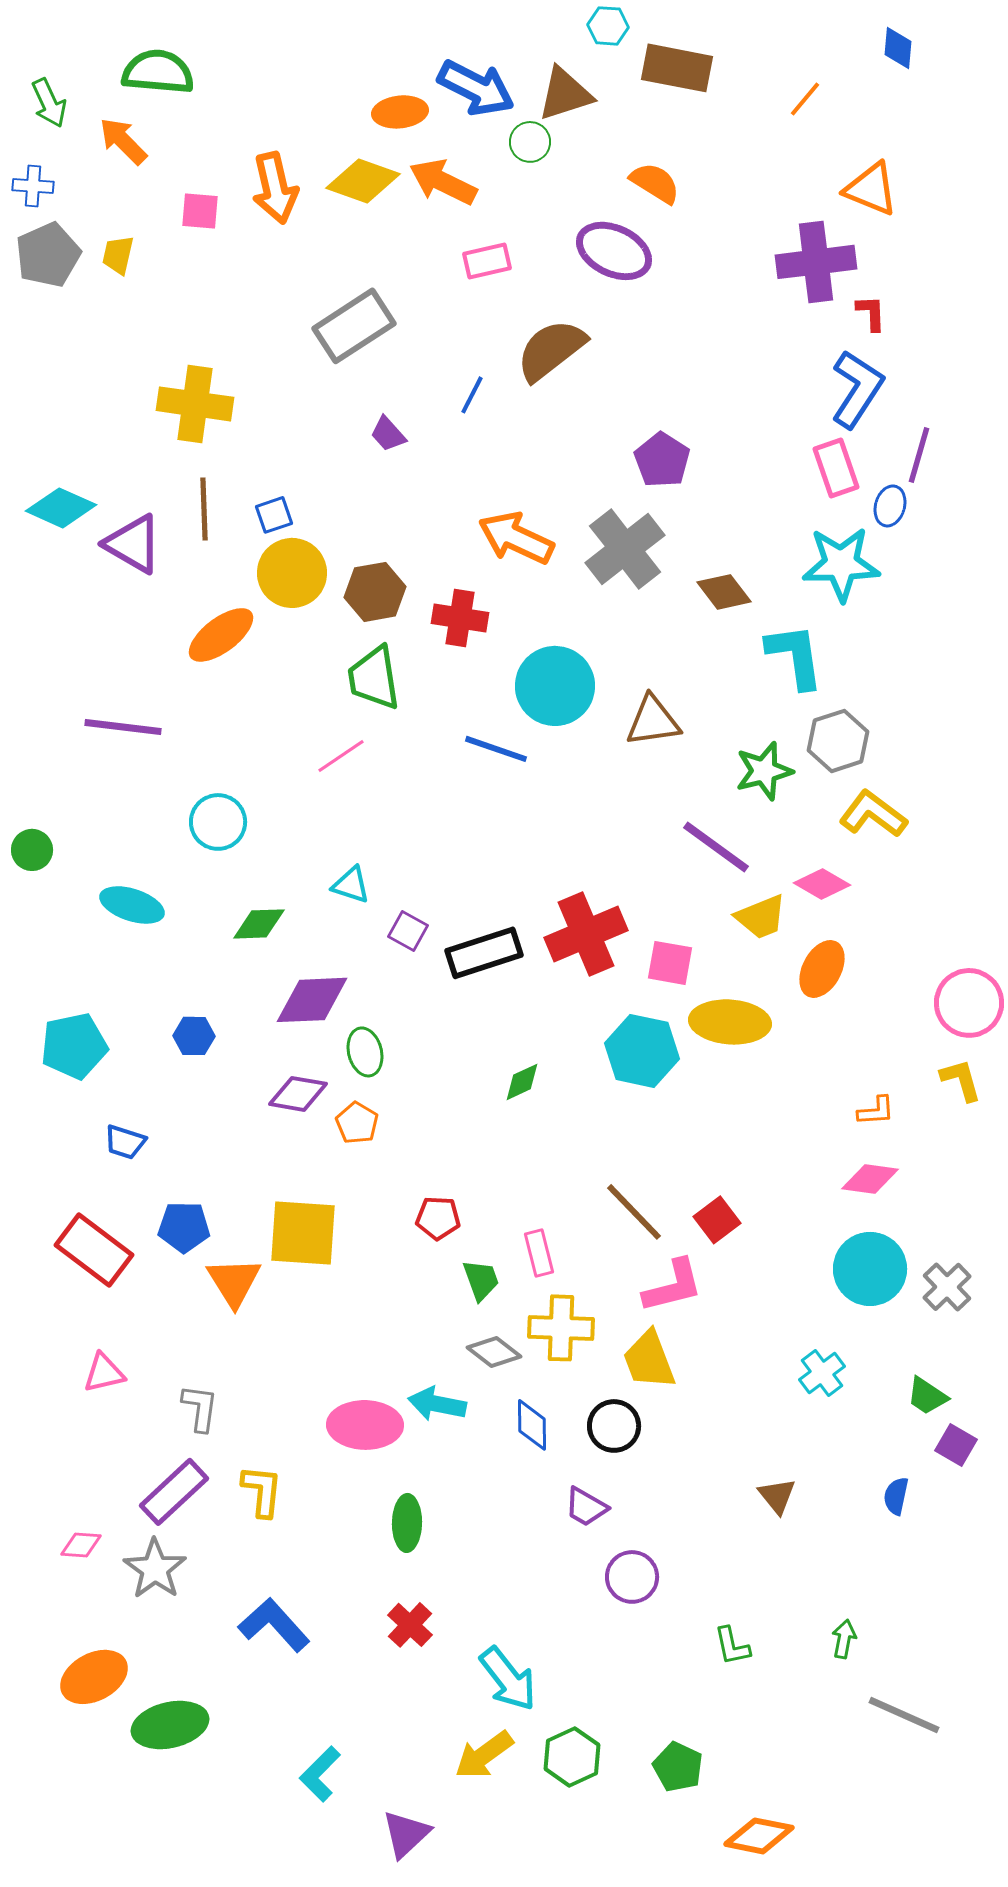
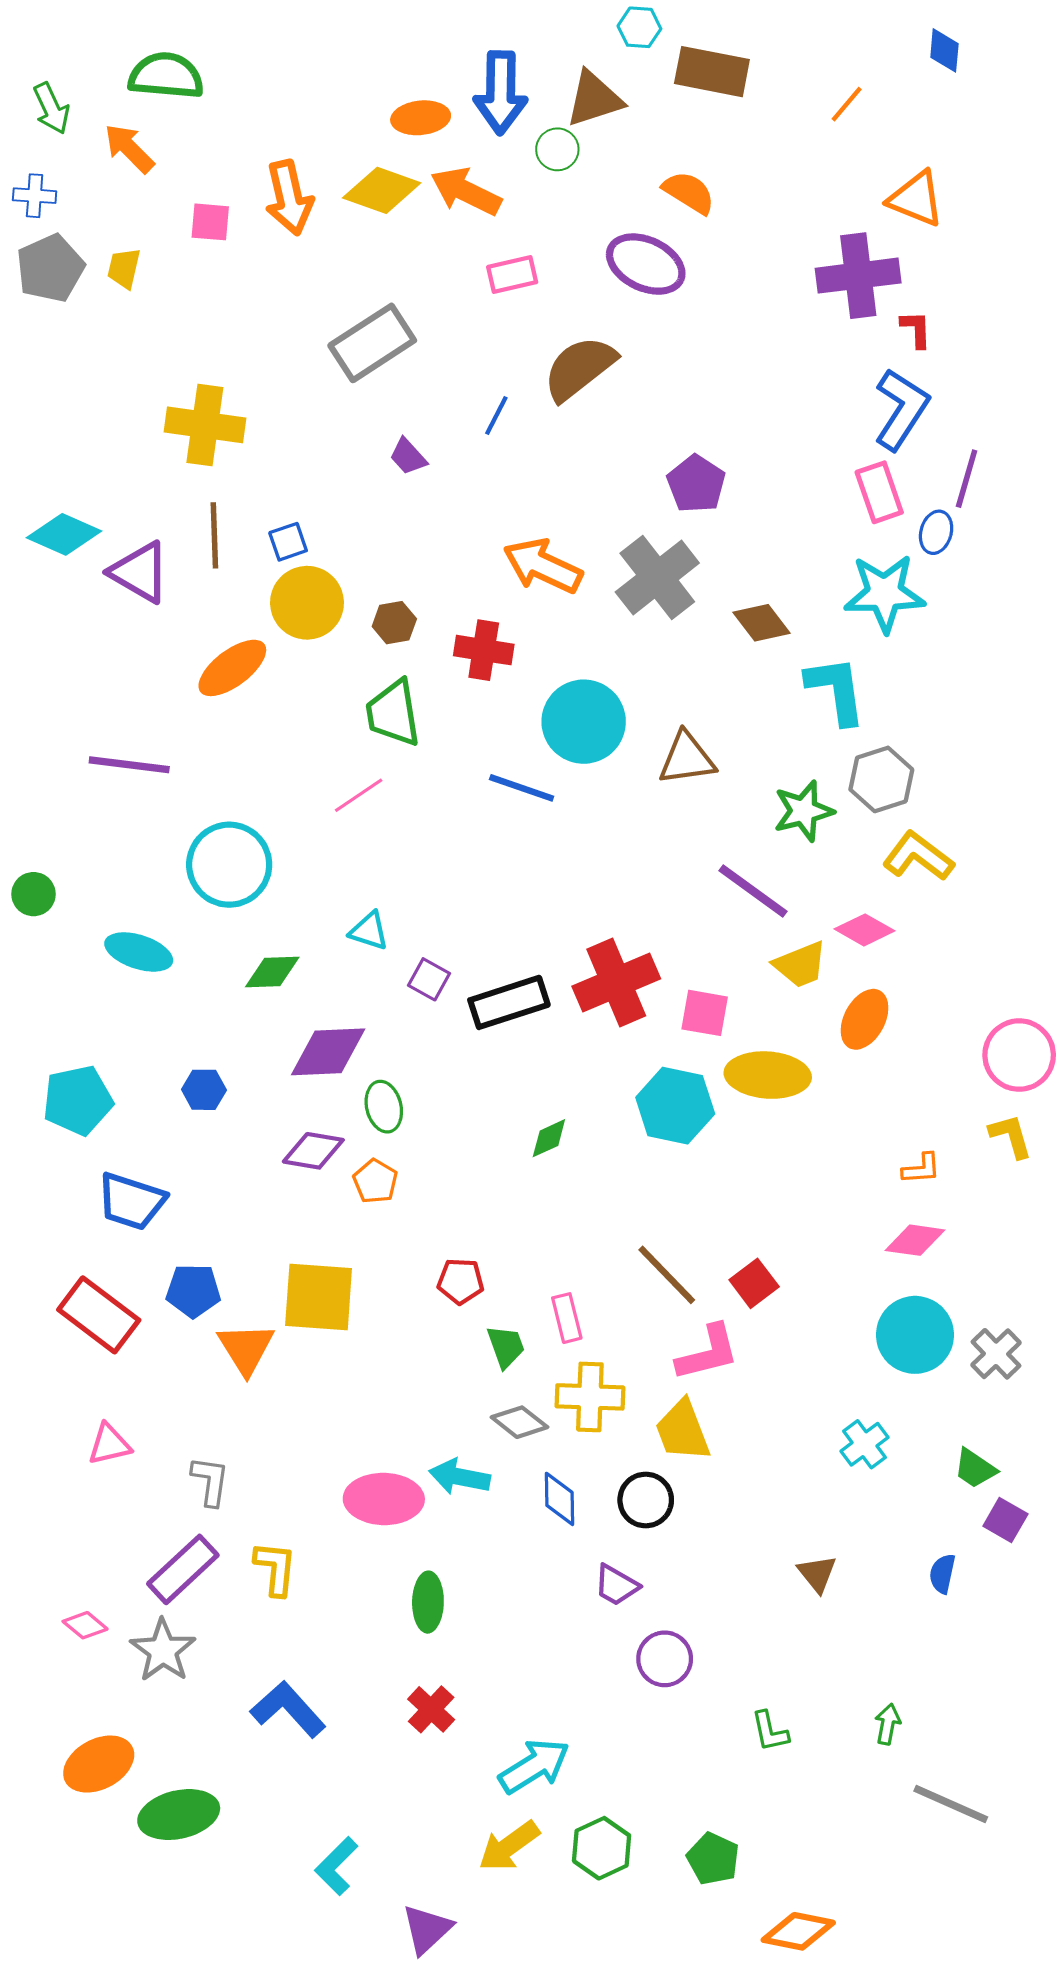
blue arrow: (476, 88) -> (501, 93), turned 64
brown hexagon: (375, 592) -> (394, 623), size x0.7
cyan circle: (218, 822) -> (229, 865), size x1.4
blue trapezoid: (125, 1142) -> (131, 1201), size x1.6
pink diamond: (81, 1545) -> (85, 1625), turned 36
cyan arrow: (508, 1679) -> (534, 1766), turned -84

